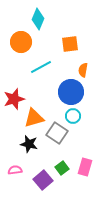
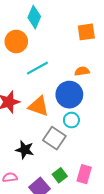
orange square: (70, 44) -> (86, 32), moved
orange semicircle: (83, 70) -> (82, 71), turned 72
orange triangle: (34, 118) -> (39, 106), moved, turned 35

